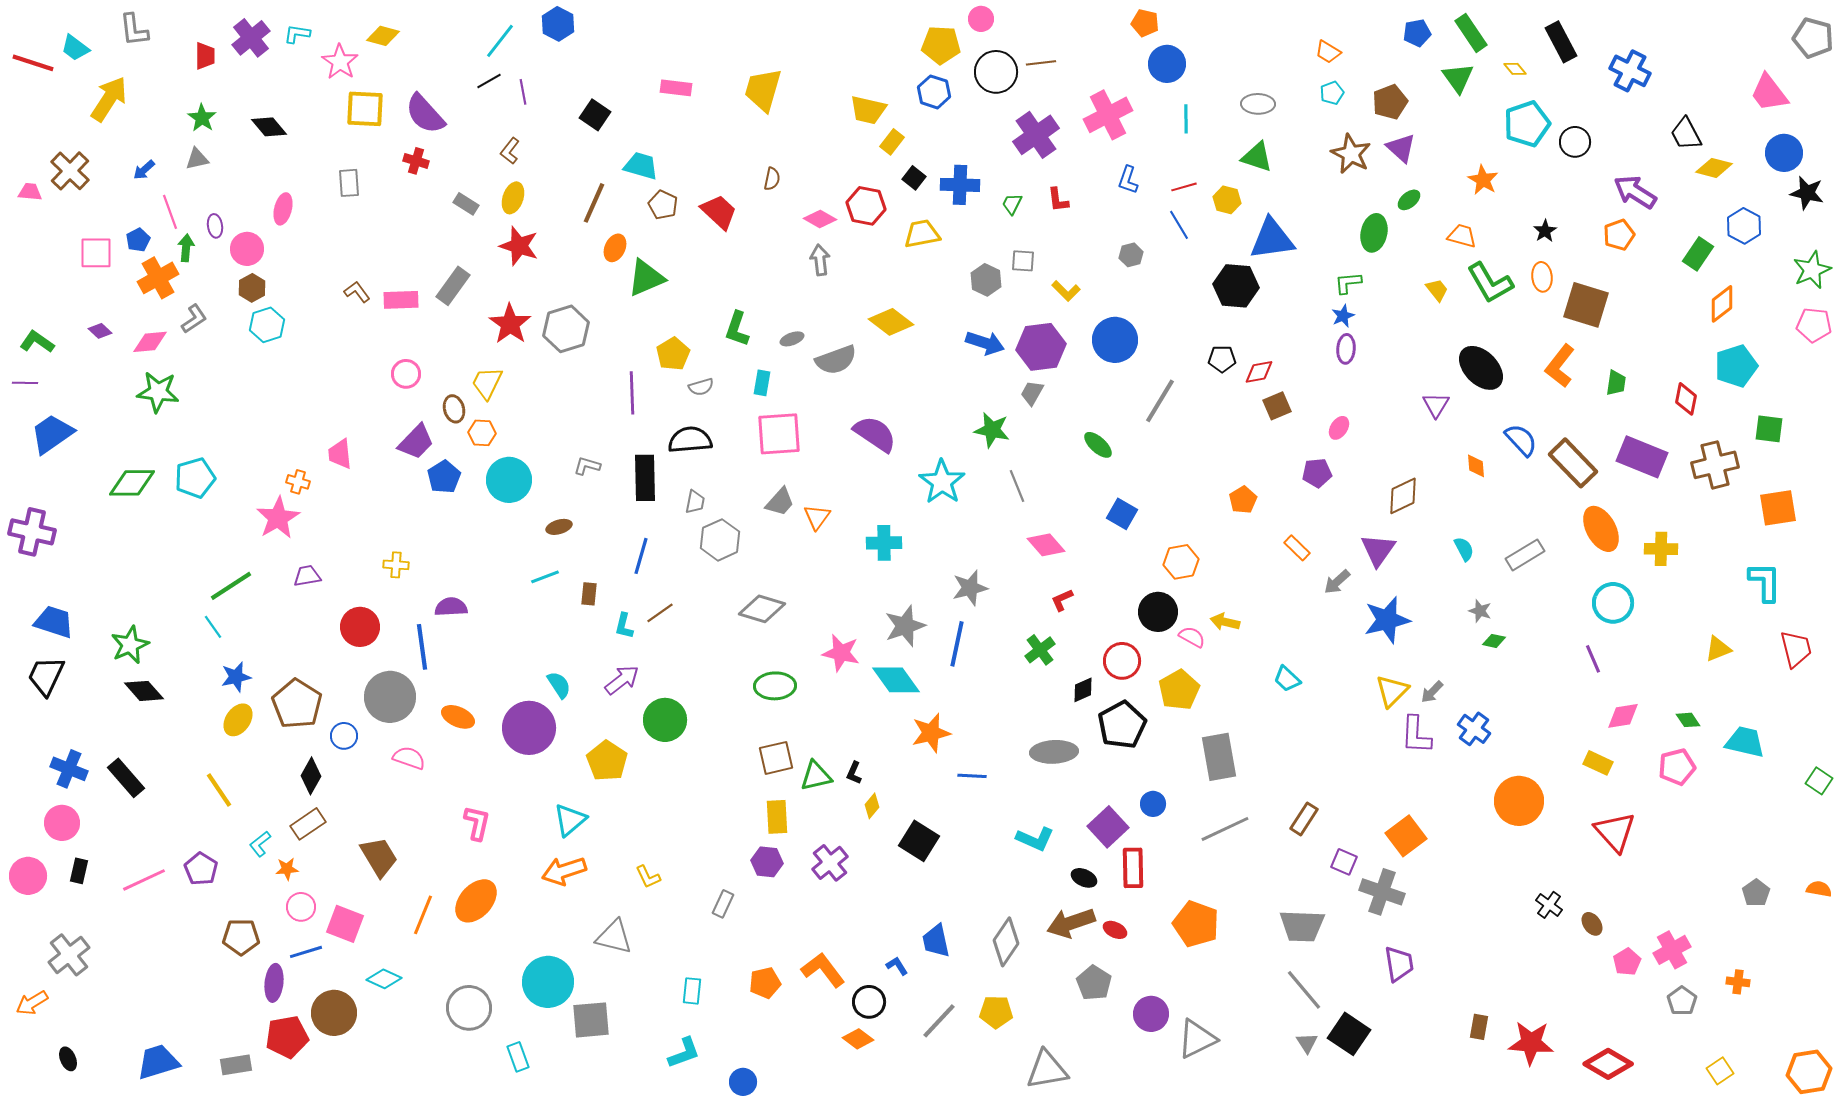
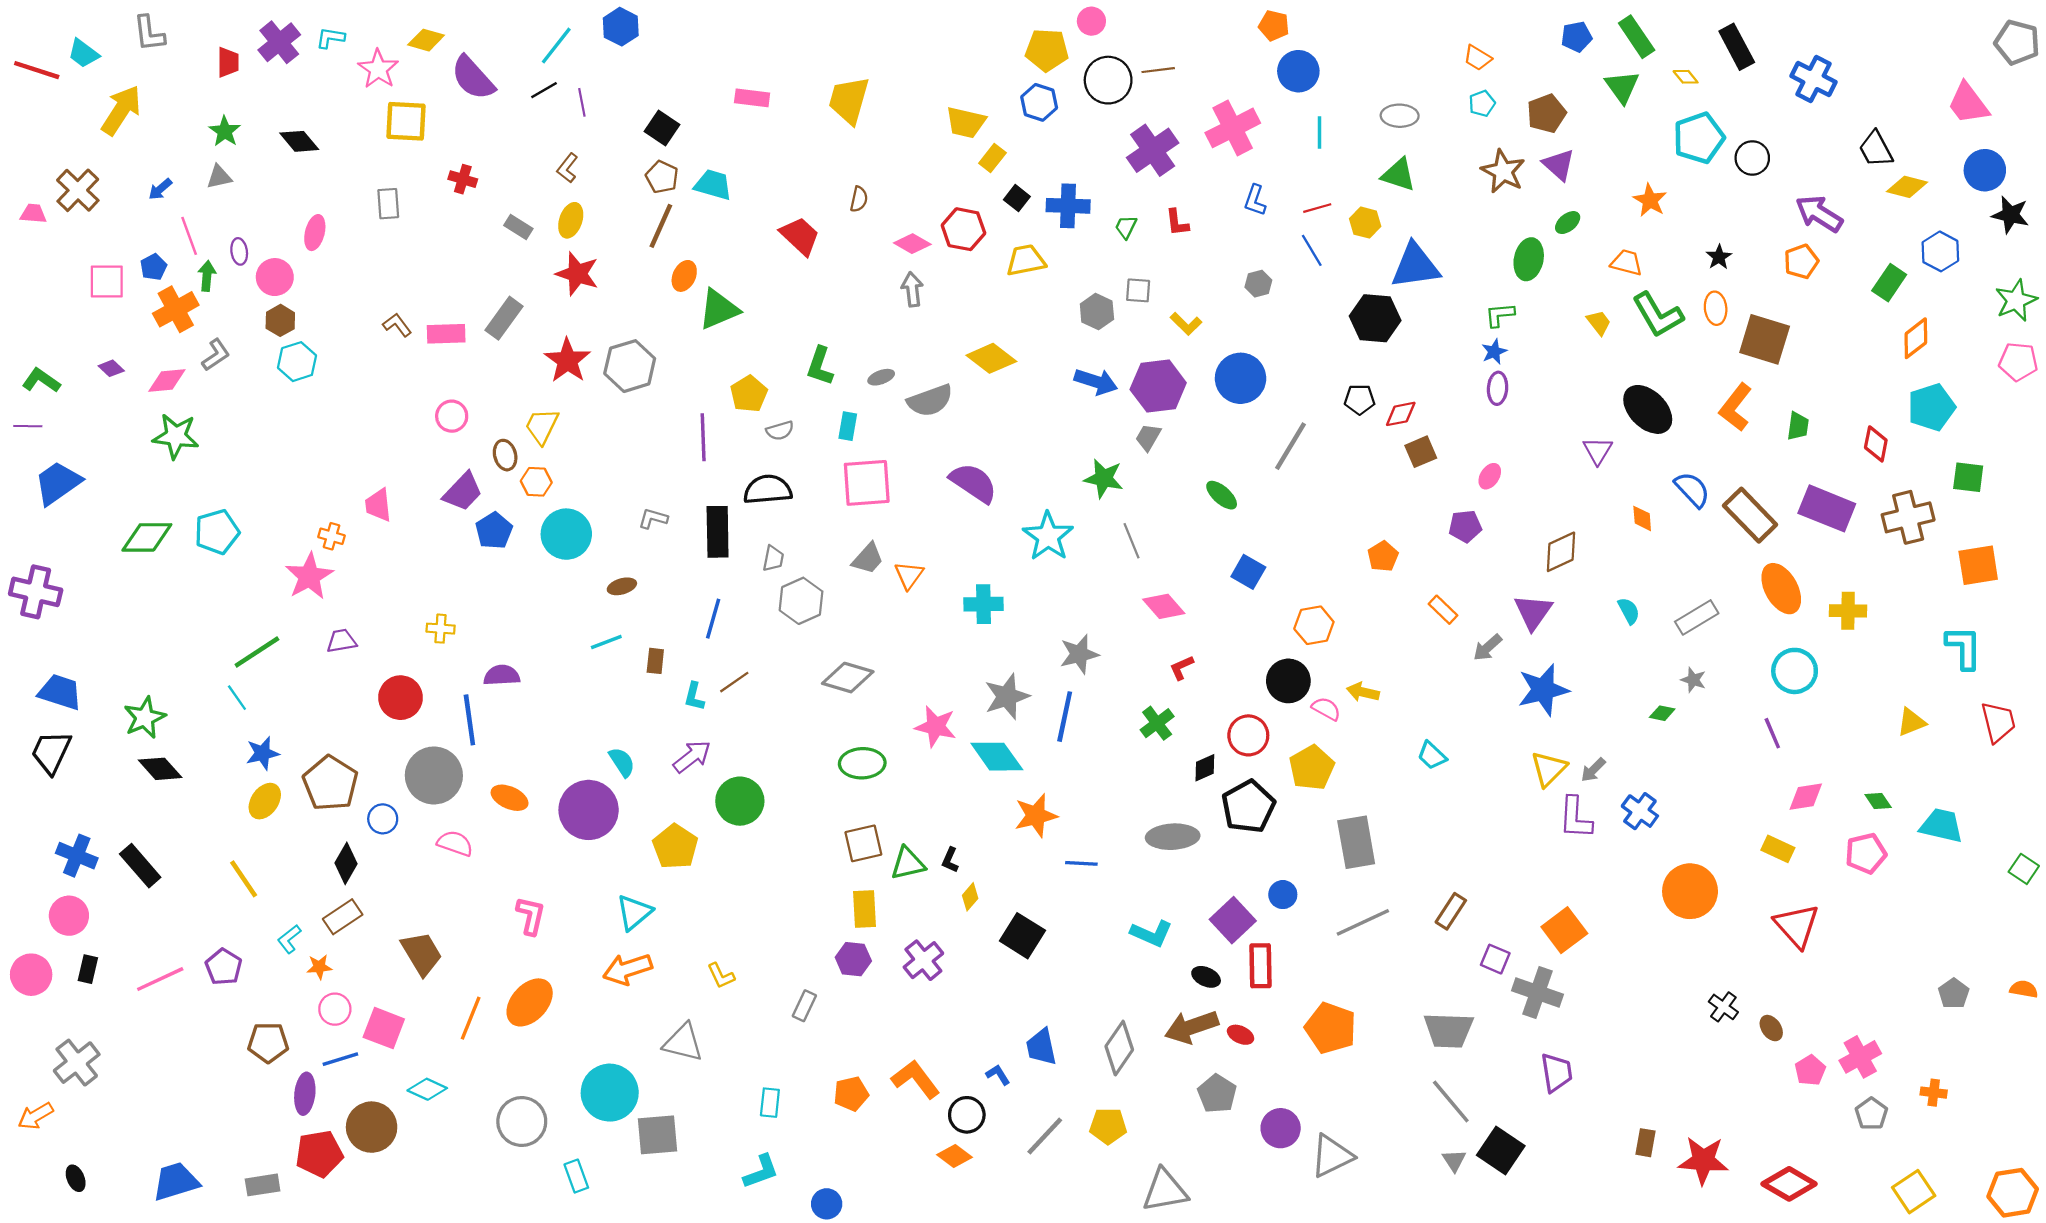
purple semicircle: (425, 114) -> (473, 78), moved
brown pentagon: (663, 205) -> (662, 177), moved
gray star: (1480, 611) -> (1693, 680), moved
yellow square: (1720, 1071) -> (1914, 1192), size x1.4

